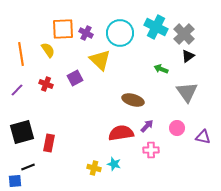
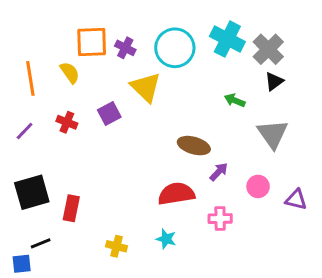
purple arrow: (147, 126) -> (219, 172), moved
yellow cross: (94, 168) -> (116, 246), moved

